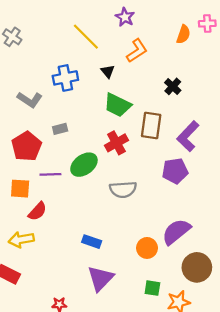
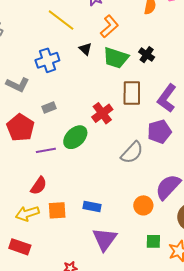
green trapezoid: (117, 105) -> (116, 58), moved
orange square: (20, 189) -> (57, 210), moved
gray semicircle: (123, 189) -> (132, 153), moved, turned -35

